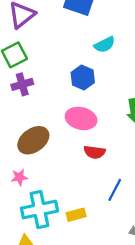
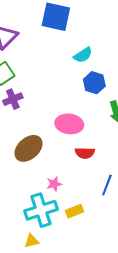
blue hexagon: (83, 78) -> (94, 83), moved
pink star: (19, 177) -> (54, 184), moved

